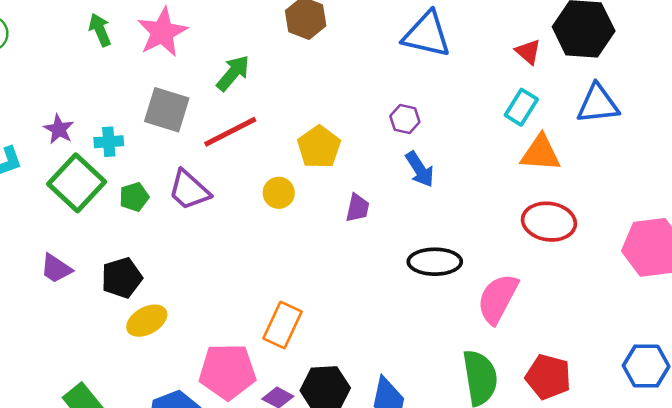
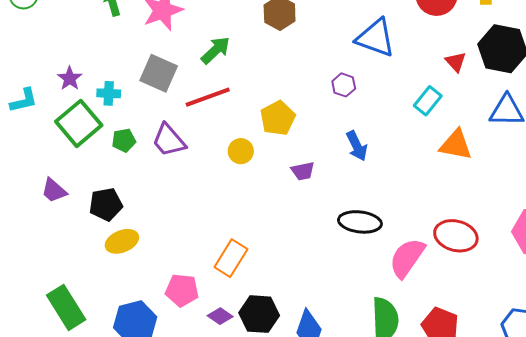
cyan rectangle: (521, 107) -> (428, 101), moved
purple hexagon: (405, 119) -> (344, 85), moved
purple trapezoid: (357, 208) -> (303, 171), turned 60
red ellipse: (549, 222) -> (456, 236), moved
pink pentagon: (227, 371) -> (182, 290), size x0.7

